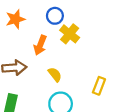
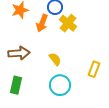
orange arrow: (40, 45) -> (42, 23), moved

